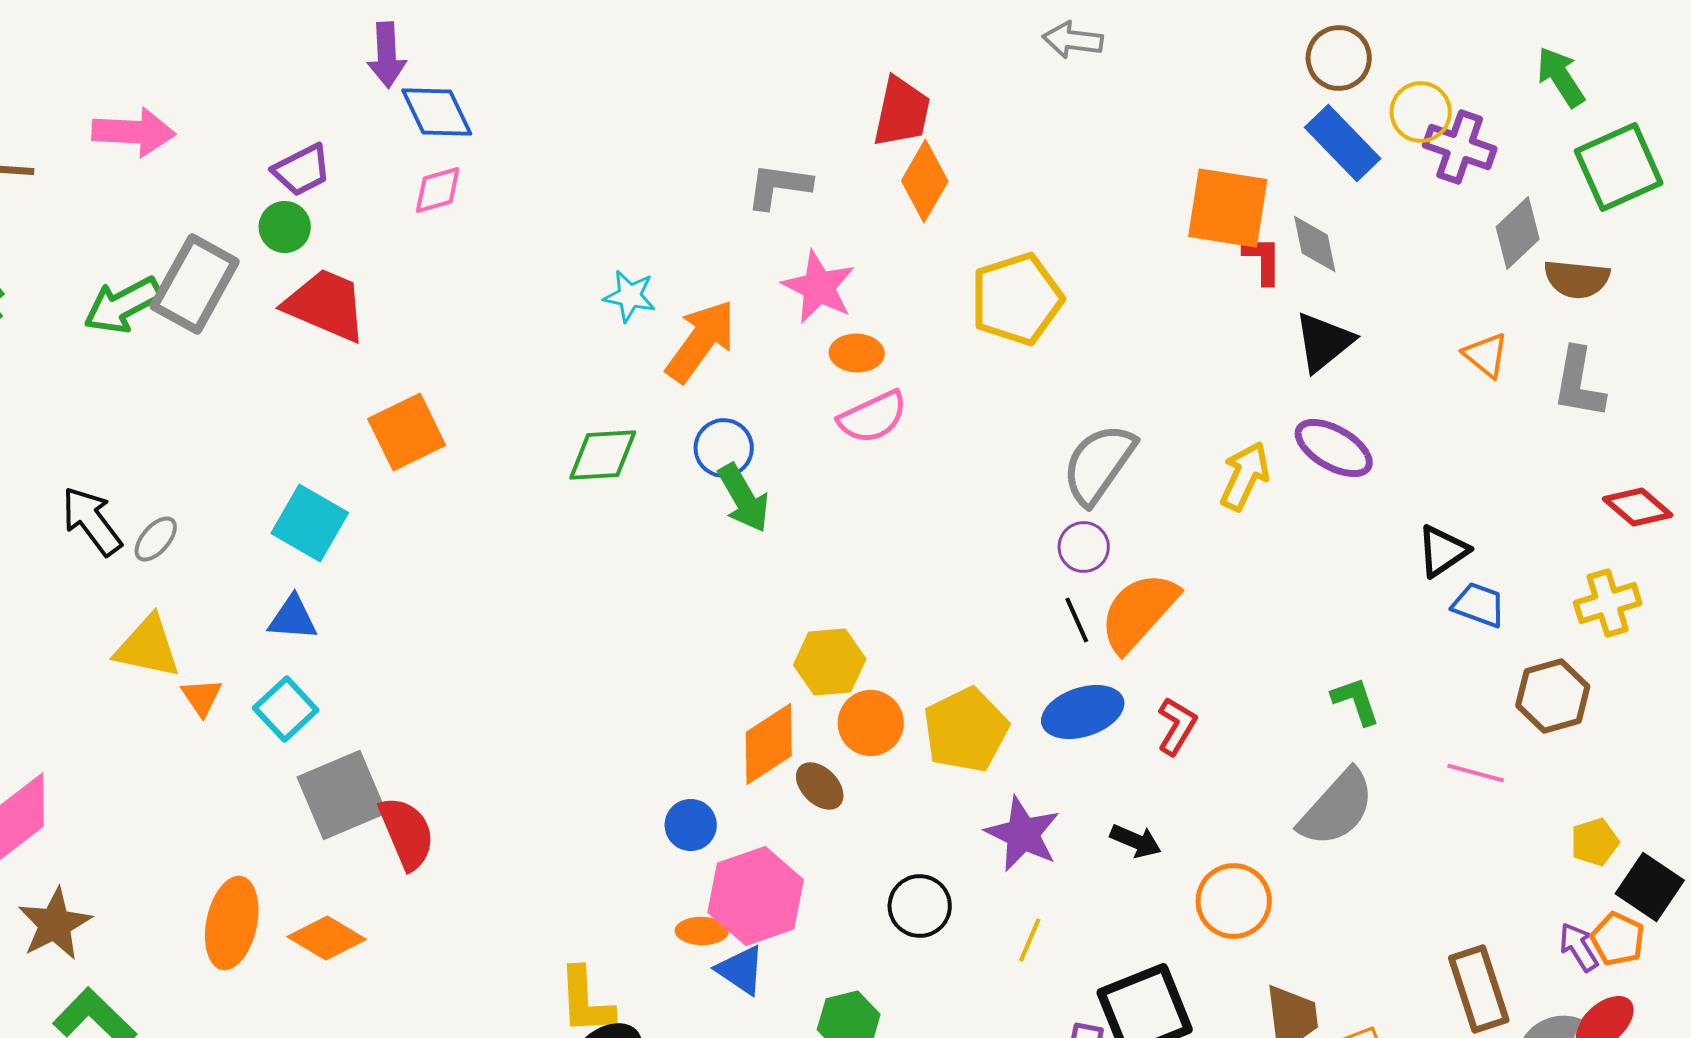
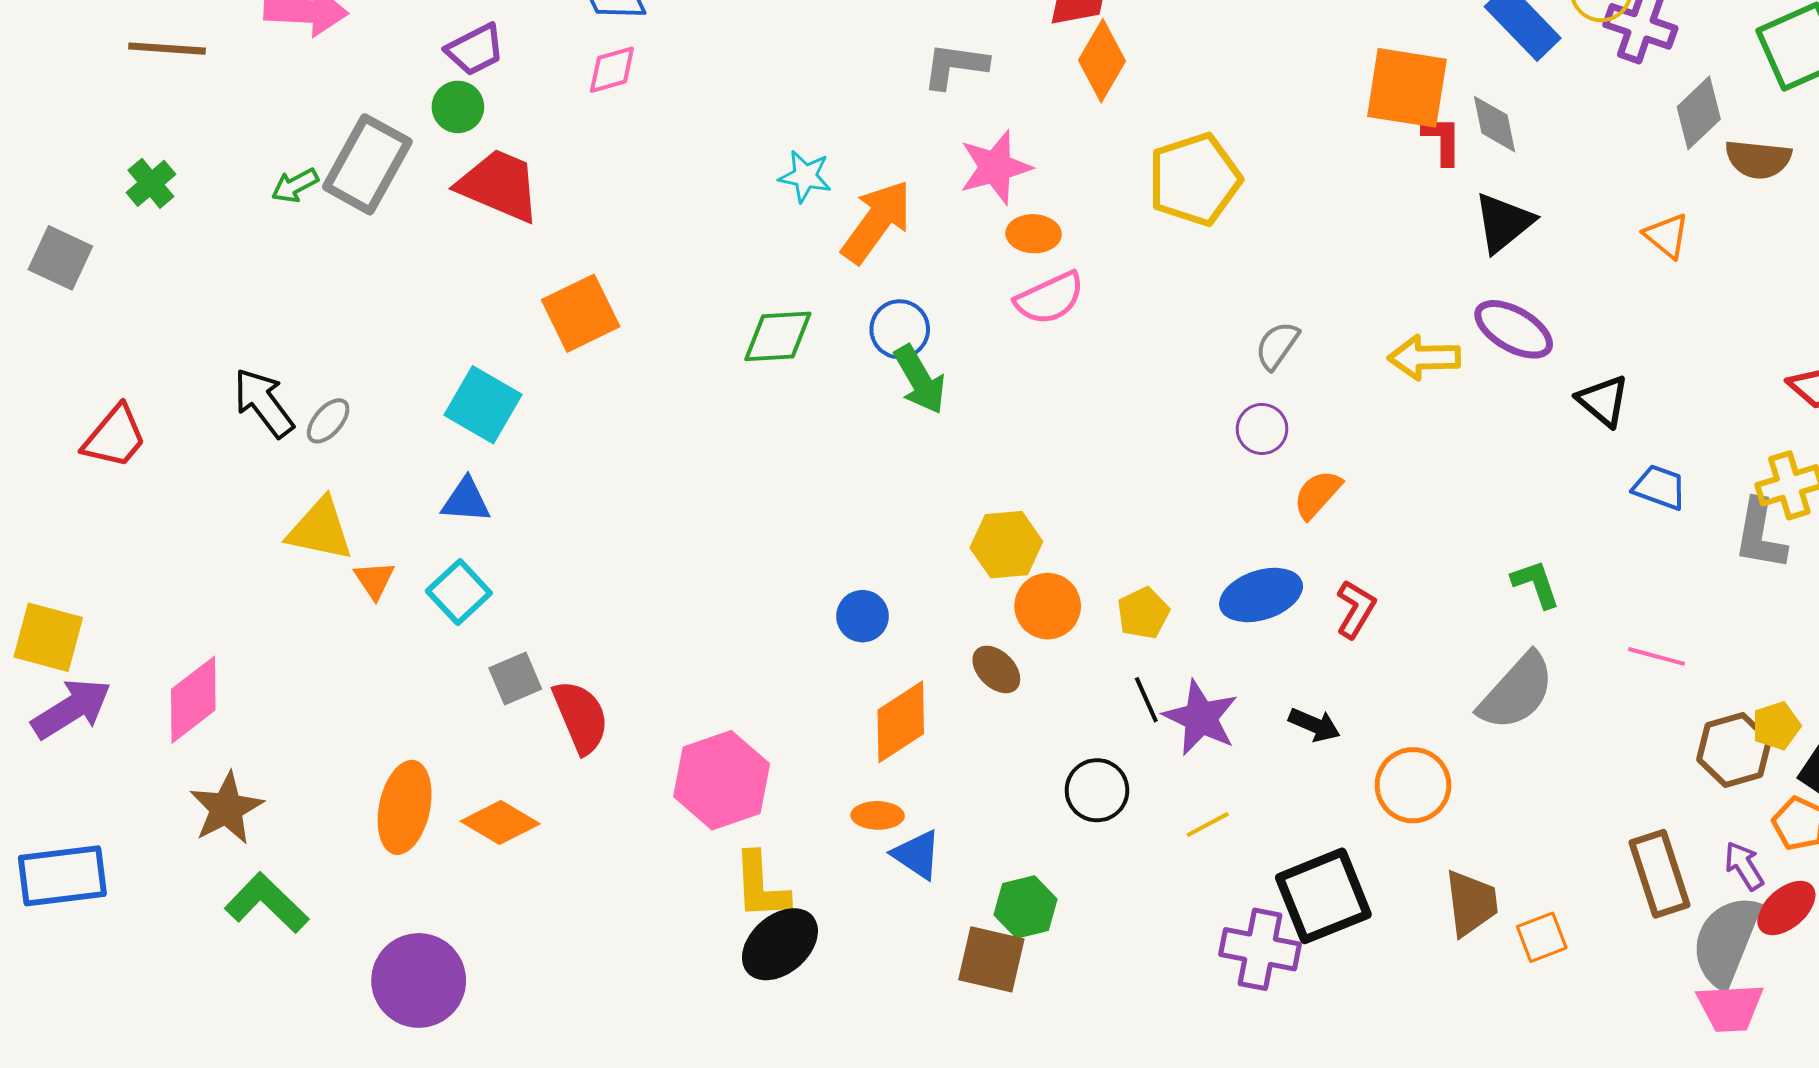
pink star: (819, 287) -> (995, 167), turned 30
green arrow: (123, 305) -> (295, 185), size x0.6
gray L-shape: (1579, 383) -> (1760, 535), moved
gray semicircle: (1099, 464) -> (1277, 345), size x0.6
yellow arrow: (1245, 476) -> (1424, 358), turned -116
black triangle: (1443, 551) -> (1603, 401), moved, turned -46
orange semicircle: (1139, 612) -> (1317, 494), size x0.6
black line: (1077, 620) -> (1146, 700), moved
brown hexagon: (1553, 696) -> (1734, 750), moved
yellow pentagon: (966, 730) -> (1143, 613), size x0.6
orange diamond: (769, 744) -> (901, 722), moved
gray square: (342, 795) -> (515, 679), size x0.6
blue circle: (691, 825) -> (862, 616), moved
pink hexagon: (756, 896) -> (722, 780), moved
yellow line: (1030, 940) -> (1208, 824), turned 39
purple arrow: (1579, 947) -> (1744, 866), moved

